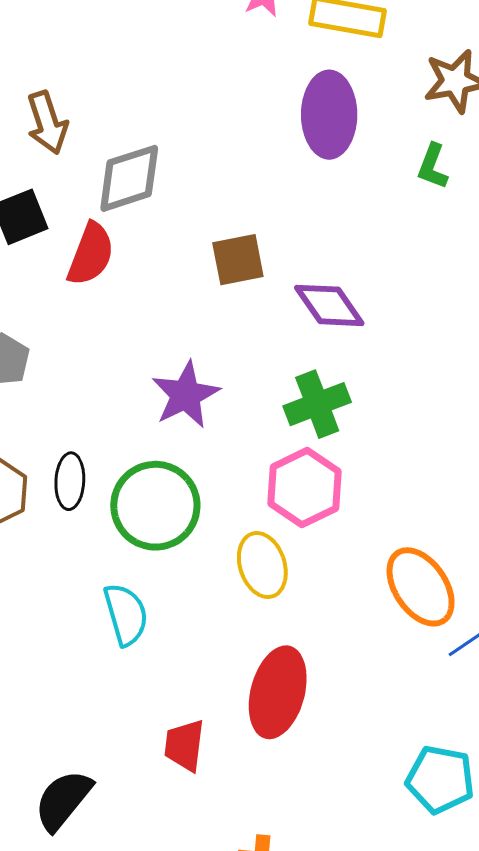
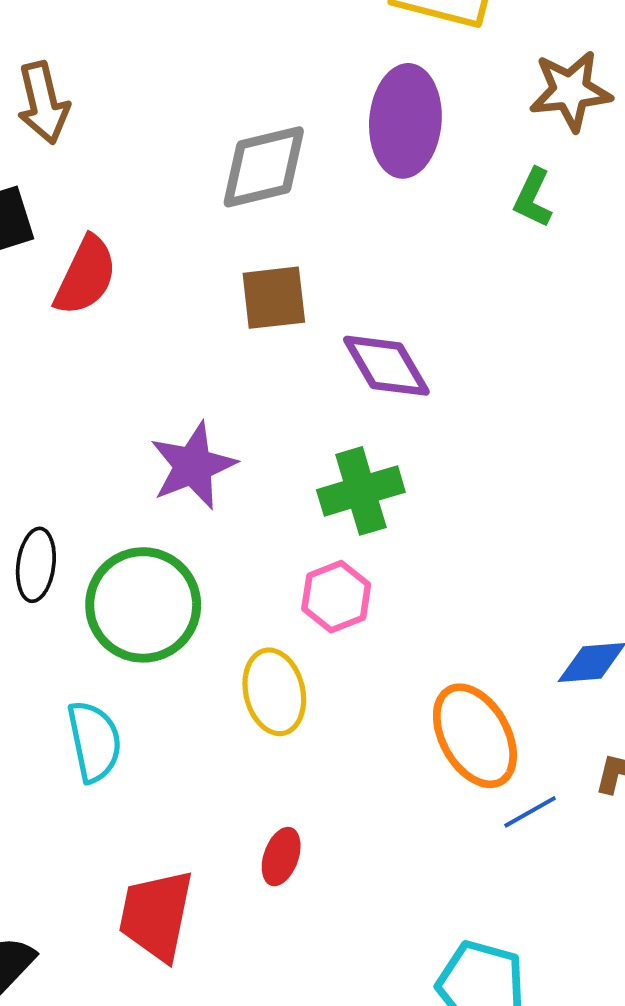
gray diamond: (129, 178) -> (264, 167), moved
pink hexagon: (305, 488) -> (336, 597), size x0.7
red ellipse: (278, 692) -> (281, 857), size x0.5
red trapezoid: (184, 745) -> (156, 915), size x1.4

